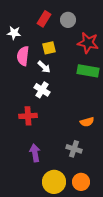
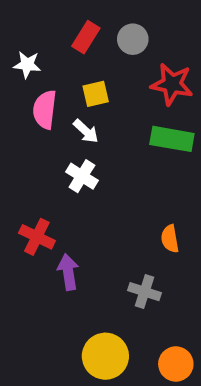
red cross: (28, 116) -> (37, 237), moved, turned 30
orange semicircle: (87, 122) -> (170, 239), turned 96
purple arrow: (35, 153) -> (68, 272), moved
orange circle: (81, 182) -> (176, 364), moved

